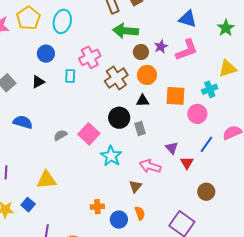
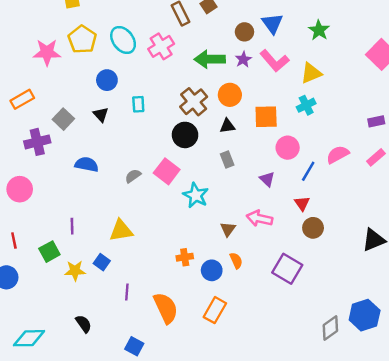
blue triangle: (188, 19) -> (272, 23), turned 42
cyan ellipse: (62, 21) -> (123, 40), turned -45
green arrow: (126, 31) -> (210, 59), moved
pink L-shape: (187, 50) -> (274, 61), turned 75
brown circle: (141, 52) -> (244, 32), moved
pink cross: (90, 57) -> (161, 46), moved
yellow triangle: (228, 68) -> (311, 73), moved
black triangle: (38, 82) -> (101, 115), turned -40
pink circle: (197, 114) -> (288, 148), moved
black circle: (119, 118) -> (185, 135), moved
red triangle: (187, 163) -> (302, 203), moved
pink arrow: (150, 166) -> (259, 218), moved

